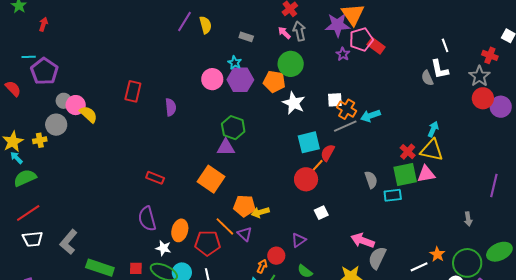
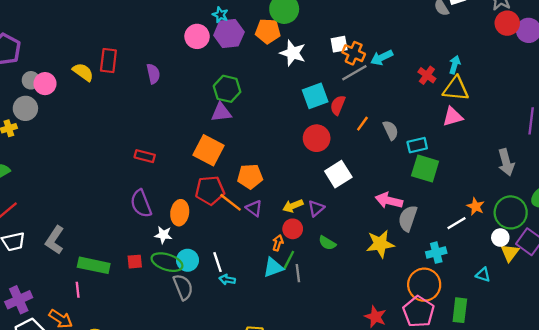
yellow semicircle: (88, 114) -> (83, 72), moved
red cross: (408, 152) -> (427, 75), moved
orange line: (317, 166) -> (362, 124), moved
green square: (405, 175) -> (425, 169), moved, turned 35
yellow arrow: (260, 212) -> (293, 206), moved
white square: (321, 213) -> (338, 174), size x1.6
gray arrow: (468, 219) -> (506, 162), size x1.6
red pentagon: (208, 243) -> (210, 190), moved

